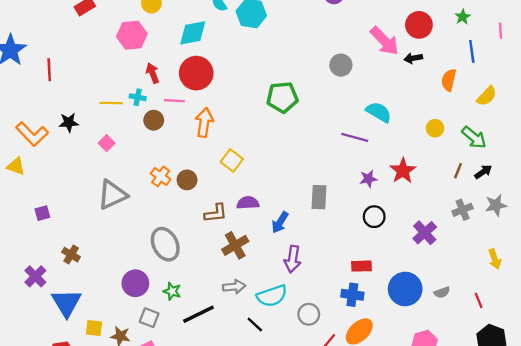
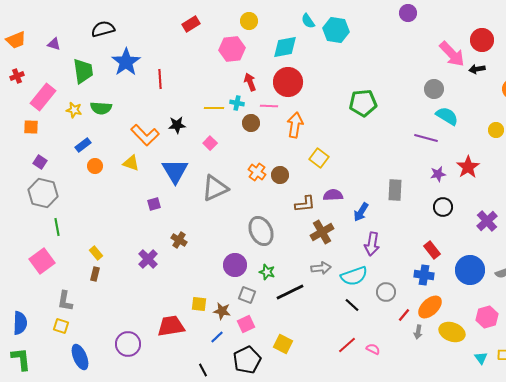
gray circle: (341, 65) -> (434, 89), moved
red rectangle: (362, 266) -> (432, 250), turned 54
blue triangle: (66, 303) -> (175, 171), moved
black line: (255, 325) -> (352, 305), moved

